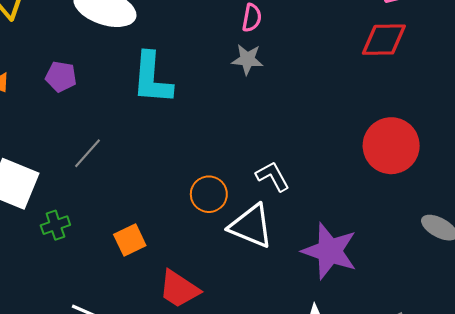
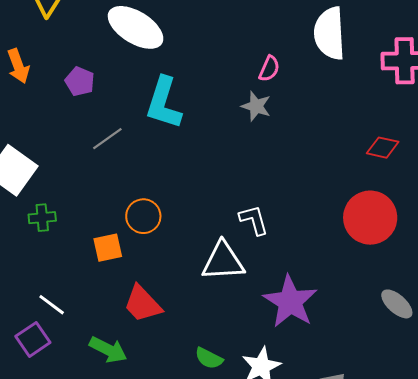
red diamond: (384, 40) -> (383, 148), moved, size x0.7
gray line: (88, 153) -> (107, 139), moved
orange circle: (209, 194) -> (143, 216), moved
white triangle: (251, 226) -> (223, 261), turned -39

